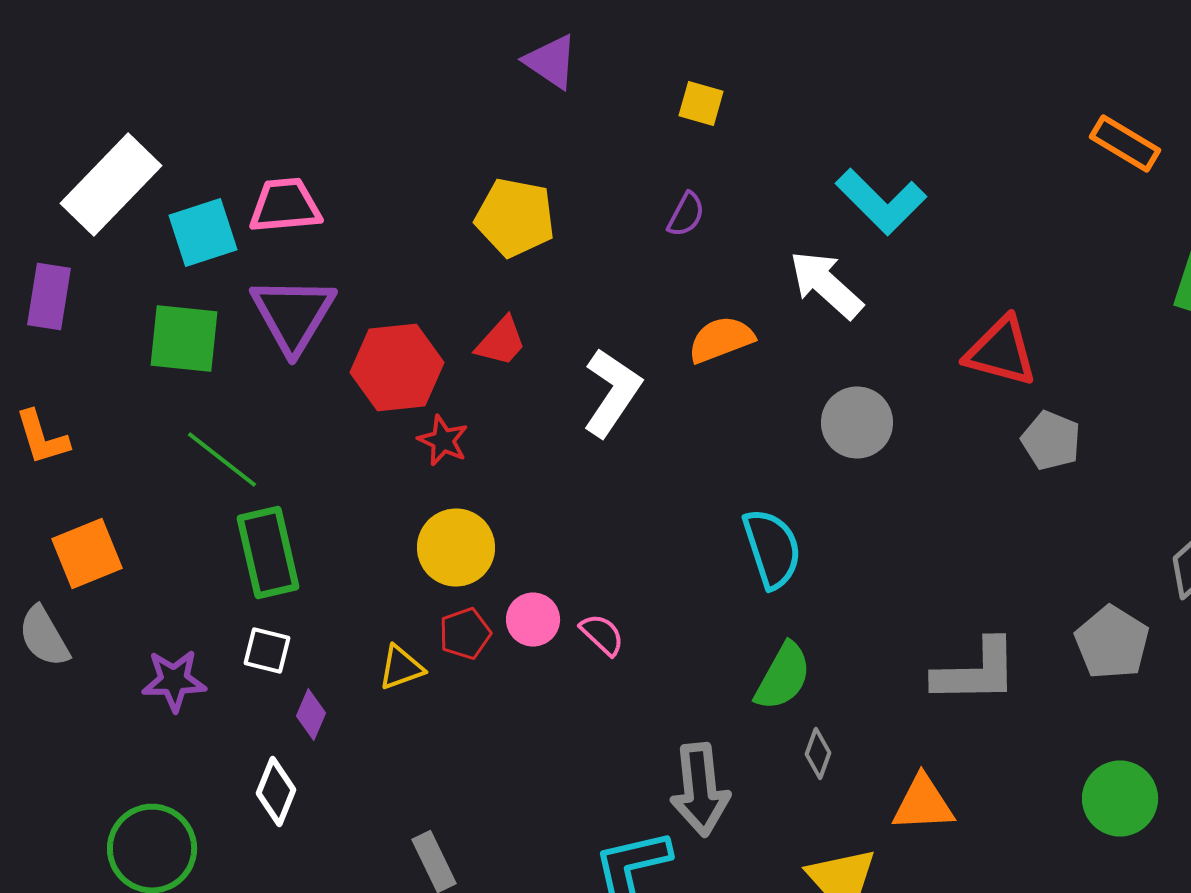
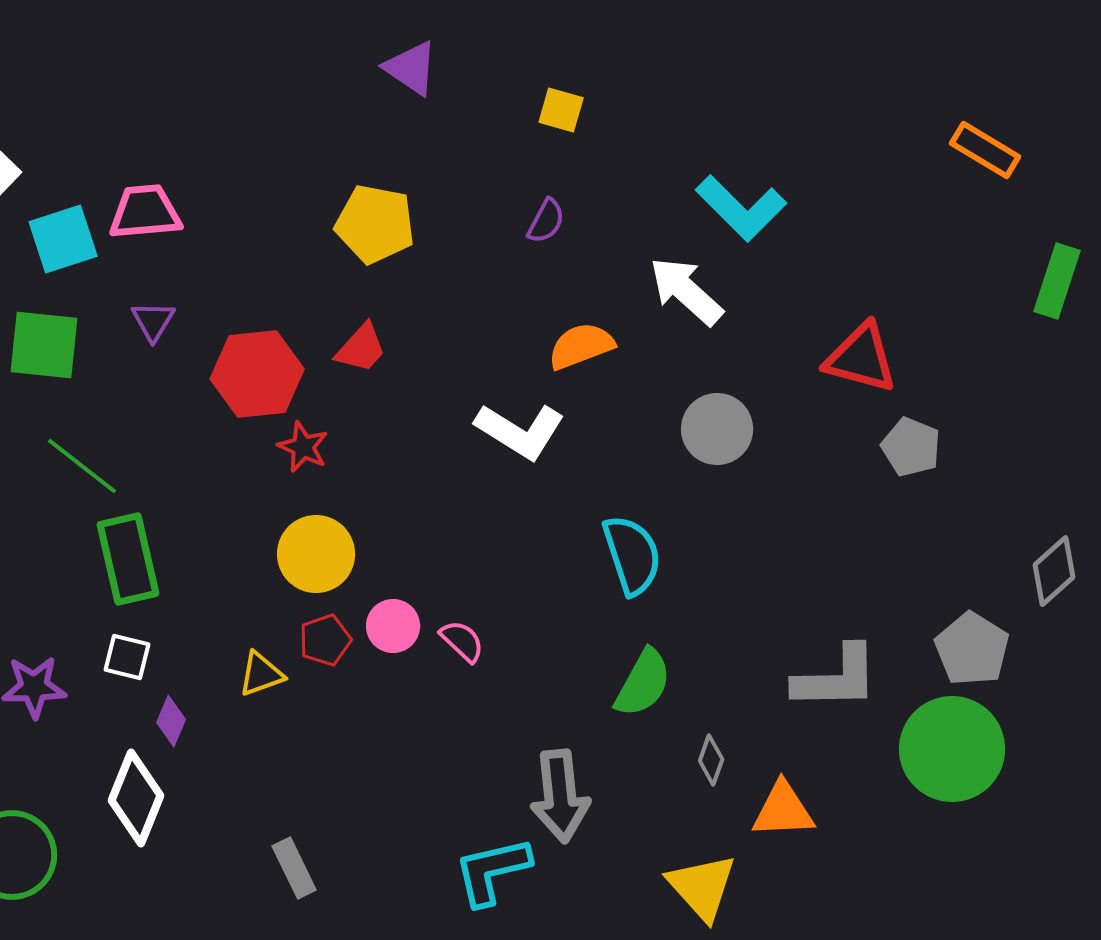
purple triangle: (293, 314) -> (153, 321), size x0.5
white L-shape: (612, 392) -> (520, 431), moved, turned 88
gray diamond: (818, 754) -> (711, 760), moved
white diamond: (276, 792) -> (136, 798), size x1.4
green circle: (1120, 798) -> (952, 749), moved, size x1.4

